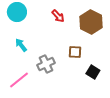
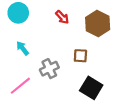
black square: (93, 72) -> (91, 88), moved, size x1.5

